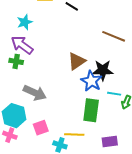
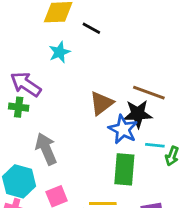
cyan star: (25, 22) -> (60, 52), moved
brown line: (114, 36) -> (149, 93), moved
gray arrow: (35, 93) -> (46, 149), turned -135

